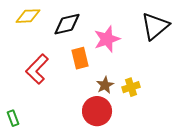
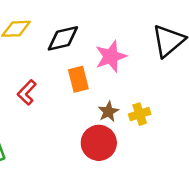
red L-shape: (37, 69) -> (27, 92), size x0.7

